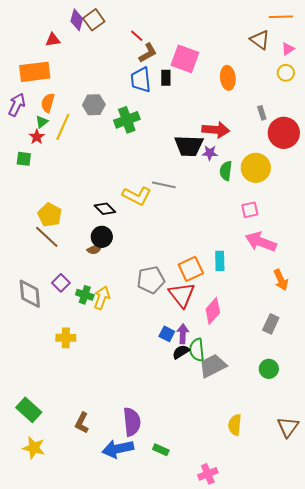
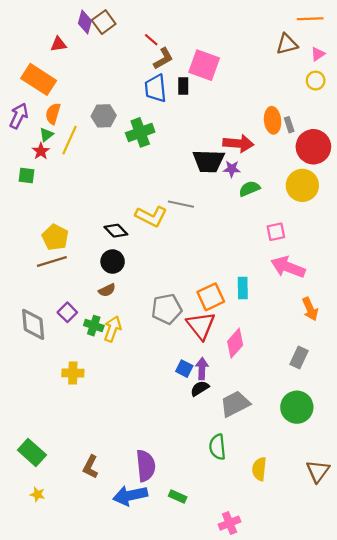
brown triangle: (260, 40) -> (287, 44), turned -50
orange rectangle: (35, 72) -> (39, 79), turned 40
orange ellipse: (228, 78) -> (273, 120), moved
yellow circle: (256, 168) -> (302, 185), moved
green semicircle: (226, 171) -> (249, 189), turned 60
brown line: (47, 237) -> (52, 262), turned -60
brown semicircle: (95, 249) -> (107, 290), moved
green semicircle: (197, 350) -> (217, 447), moved
green circle: (269, 369) -> (297, 407), size x1.5
yellow star: (34, 448) -> (38, 494), size x0.6

